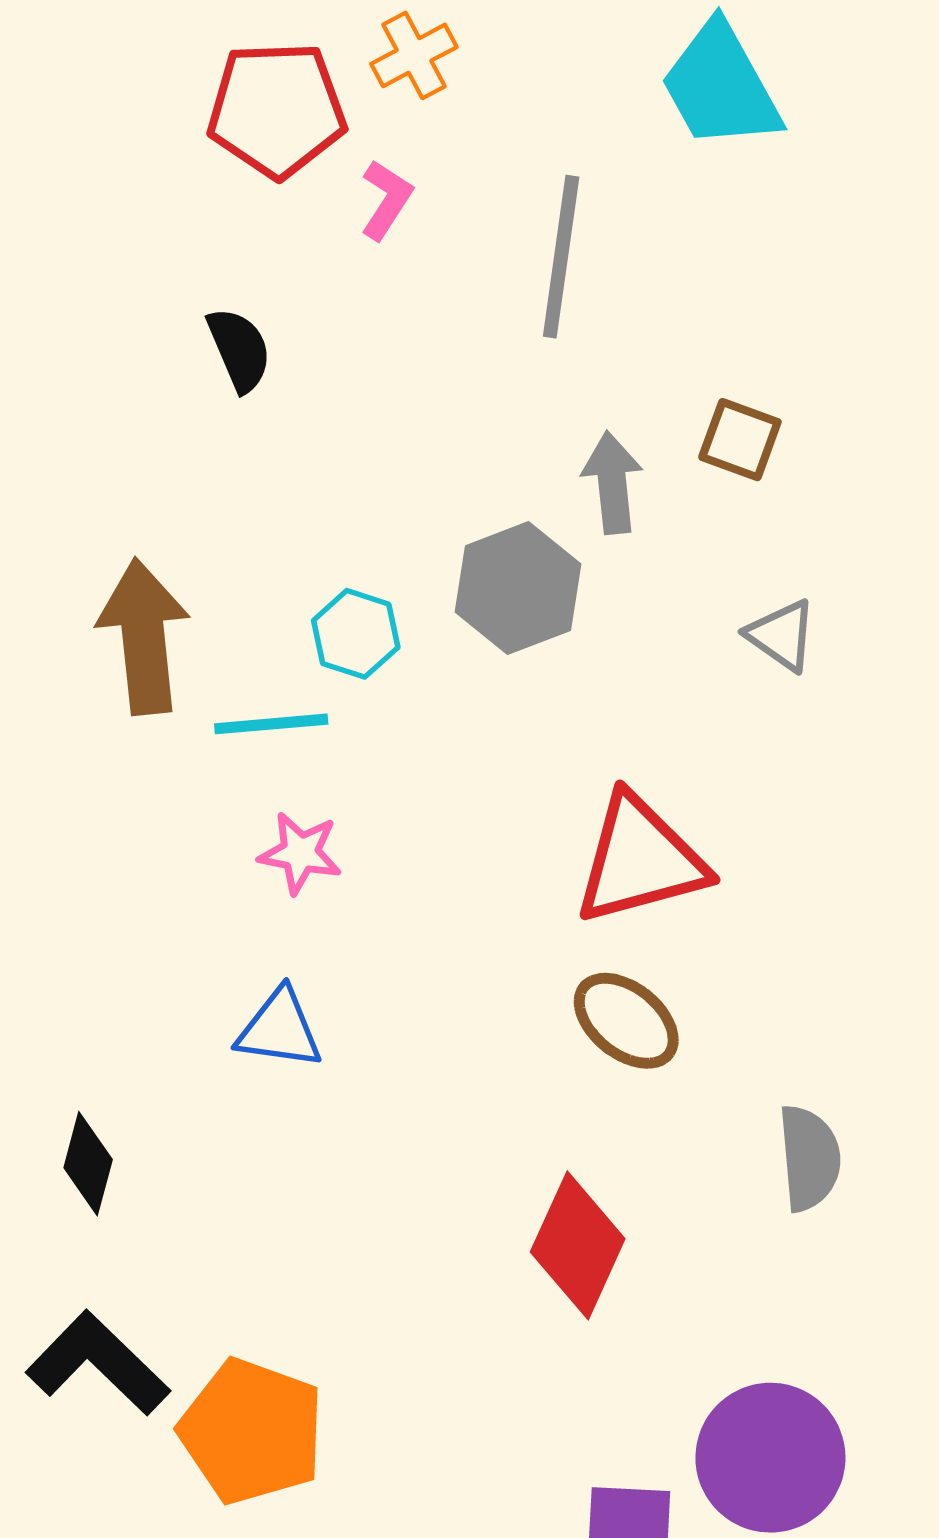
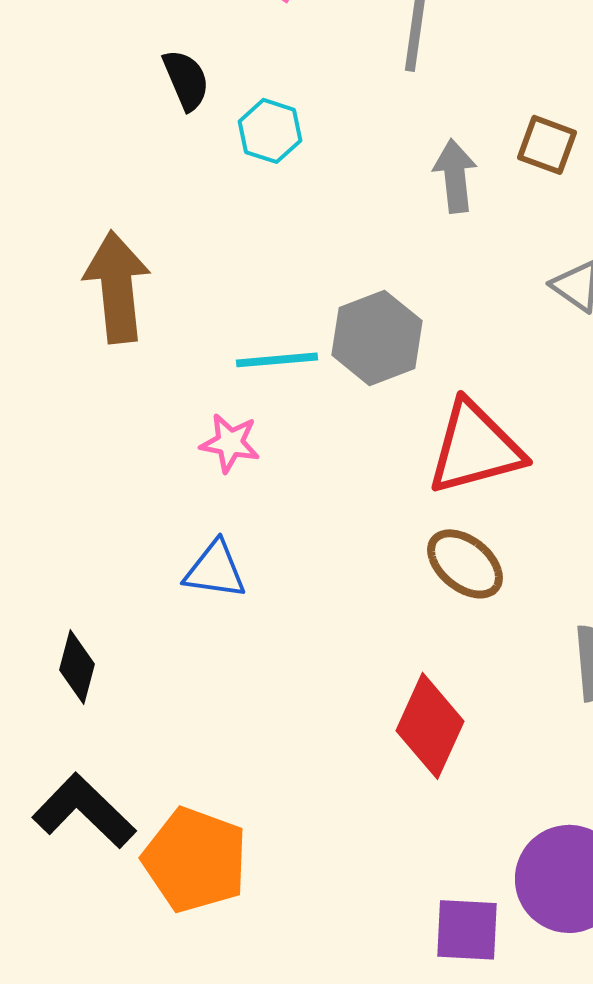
gray hexagon: (518, 588) -> (377, 338), moved
cyan hexagon: (356, 634) -> (270, 131), moved
cyan line: (271, 724) -> (277, 360), moved

